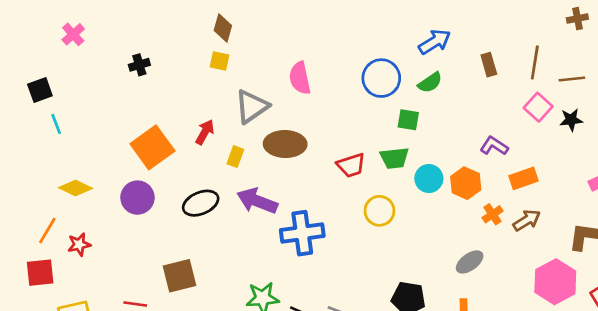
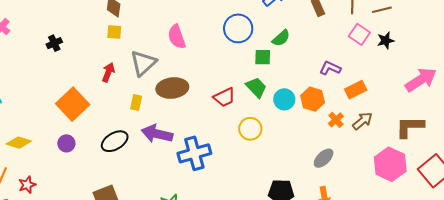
green semicircle: (430, 83) -> (281, 38), moved
red arrow: (205, 132) -> (108, 72), moved
green trapezoid: (394, 158) -> (256, 87), turned -120
purple circle: (137, 198) -> (66, 143), size x0.7

